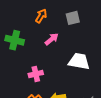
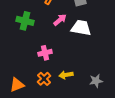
white trapezoid: (79, 61) -> (81, 28), moved

